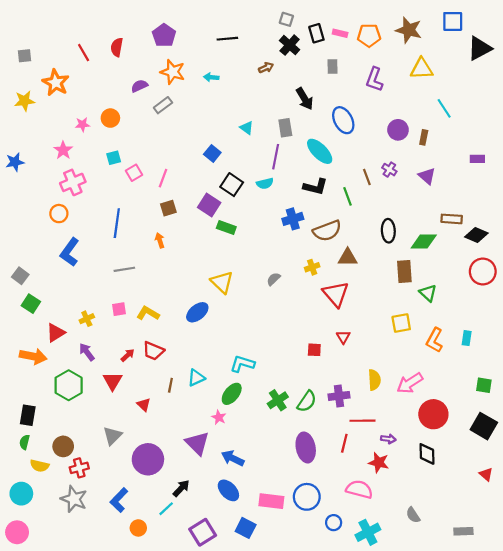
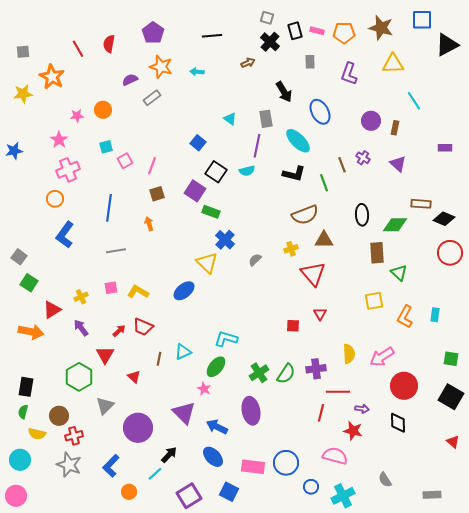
blue cross: (293, 219) -> (225, 240), moved, turned -30
green hexagon: (69, 385) -> (79, 377), moved
purple ellipse: (306, 447) -> (251, 411), moved

